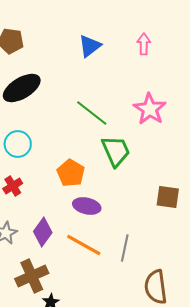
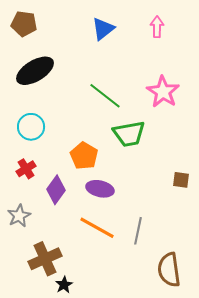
green trapezoid: (116, 151) -> (129, 134), turned 104
brown square: (168, 197) -> (181, 180), size x0.7
purple diamond: (43, 232) -> (56, 190), moved

